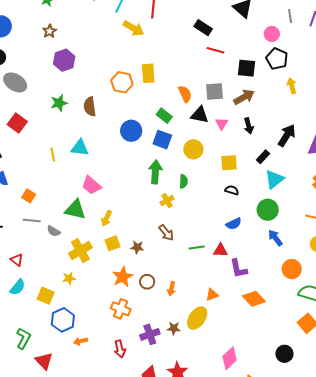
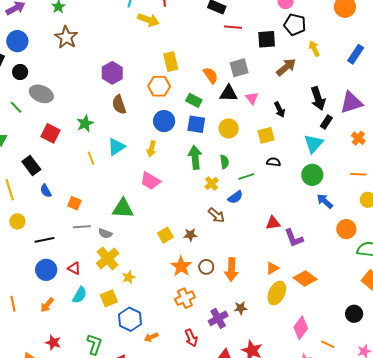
brown star: (50, 31) -> (66, 37), size x1.6
purple hexagon: (64, 60) -> (112, 73), moved
orange hexagon: (122, 82) -> (159, 86), moved
brown arrow: (244, 97) -> (286, 67), moved
green star: (59, 103) -> (85, 123), moved
black arrow: (249, 126) -> (280, 110), moved
black arrow: (287, 135) -> (318, 98), turned 140
cyan triangle: (80, 148) -> (116, 147), turned -30
black rectangle: (263, 157) -> (326, 122), moved
pink trapezoid: (91, 185) -> (150, 181), moved
yellow arrow: (106, 218) -> (152, 149), moved
blue semicircle: (234, 224) -> (235, 197), moved
green line: (197, 247) -> (246, 177), moved
yellow cross: (80, 251) -> (108, 258), moved
orange arrow: (171, 289) -> (231, 270), size x1.6
yellow square: (46, 296) -> (109, 298), turned -36
orange diamond: (254, 299) -> (305, 278), moved
orange cross: (121, 309) -> (185, 298), turned -36
yellow ellipse: (197, 318) -> (277, 293), moved

